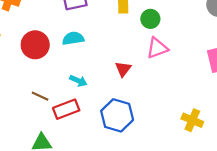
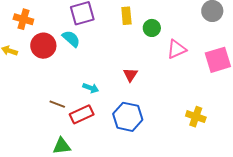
cyan semicircle: (73, 38) -> (71, 39), moved, turned 54
red circle: (35, 45) -> (43, 46), moved
pink triangle: (157, 48) -> (177, 49), moved

